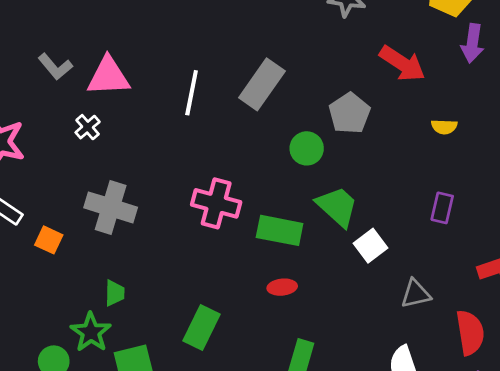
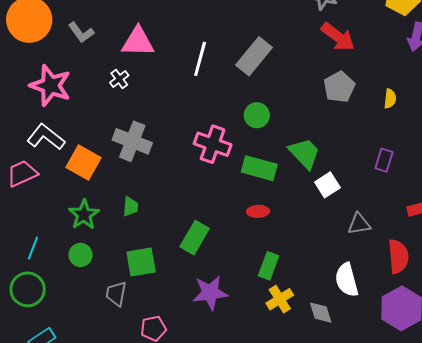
red arrow: (402, 64) -> (338, 37), moved
gray L-shape: (55, 67) -> (81, 32), moved
gray pentagon: (350, 113) -> (339, 87), moved
yellow semicircle: (444, 127) -> (390, 99), turned -90
green circle: (307, 148) -> (257, 115), moved
orange square: (49, 240) -> (84, 163), size x1.6
green star: (91, 332) -> (84, 215), moved

